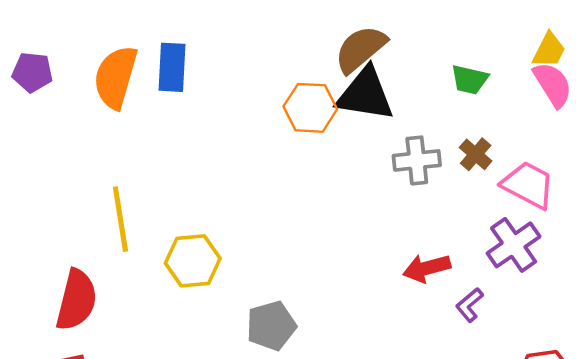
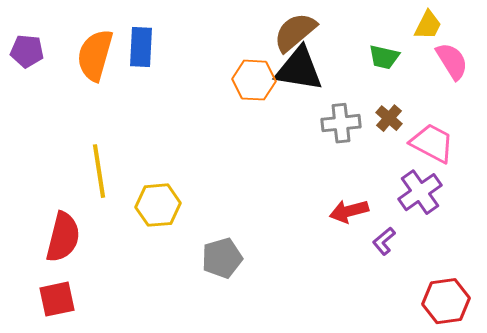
yellow trapezoid: (549, 50) -> (428, 25), moved

